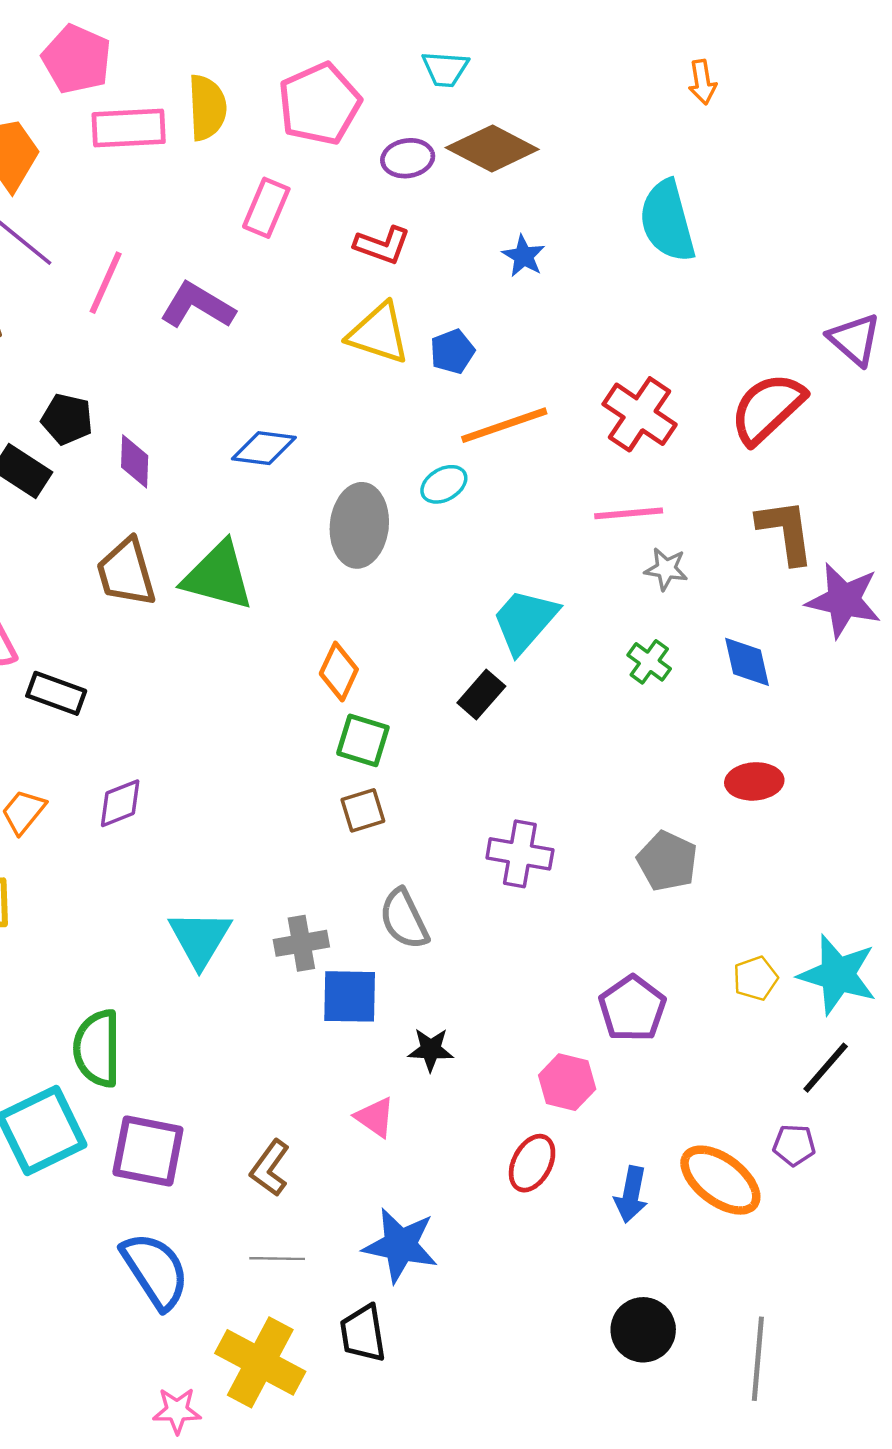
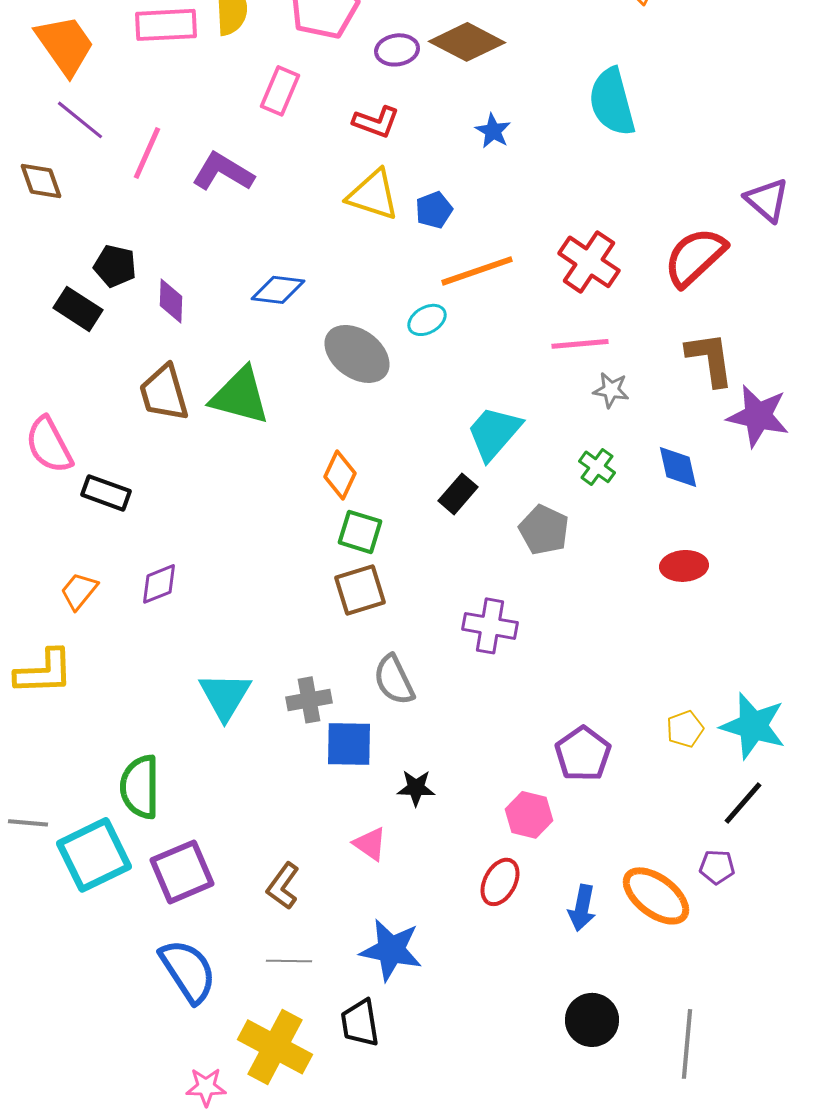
gray ellipse: (359, 525) -> (357, 354), turned -60
brown square: (363, 810) -> (360, 590), size x1.4
gray pentagon: (667, 861) -> (544, 530), moved
purple square: (148, 1151) -> (182, 872), turned -34

